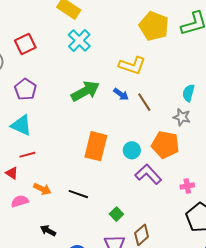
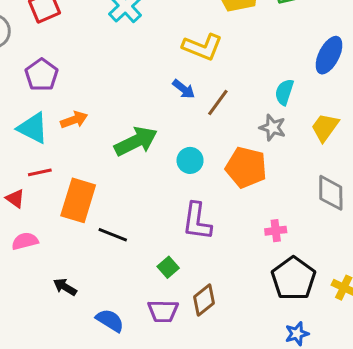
green arrow: (85, 91) -> (136, 141), moved
brown line: (144, 102) -> (218, 103), turned 66
orange rectangle: (96, 146) -> (78, 200), moved
cyan circle: (132, 150) -> (190, 160), moved
purple L-shape: (148, 174) -> (197, 221), moved, turned -132
orange arrow: (42, 189) -> (74, 120), moved, turned -48

